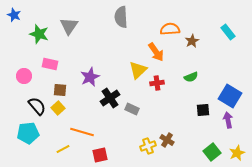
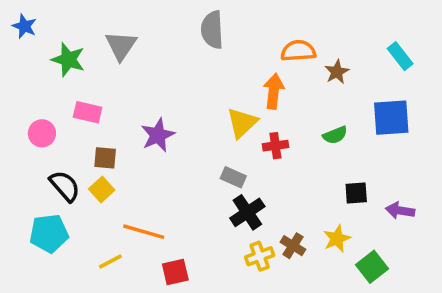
orange arrow: (156, 52) -> (274, 91), turned -138
blue square: (230, 96) -> (391, 118), moved, turned -35
black cross: (110, 98) -> (247, 212), moved
gray rectangle: (132, 109) -> (233, 177), moved
purple arrow: (228, 120) -> (400, 211), turned -70
yellow star: (237, 153) -> (337, 239), moved

